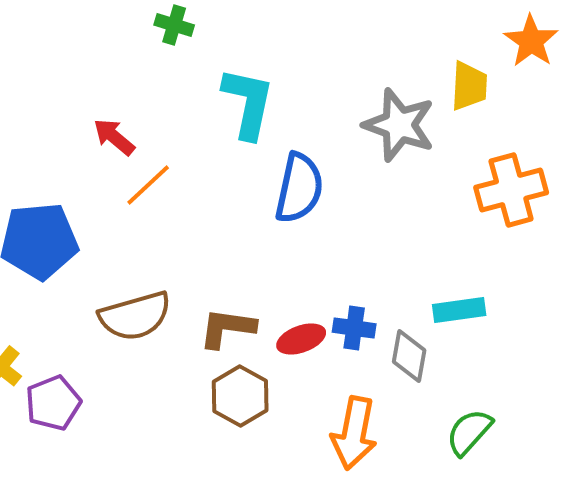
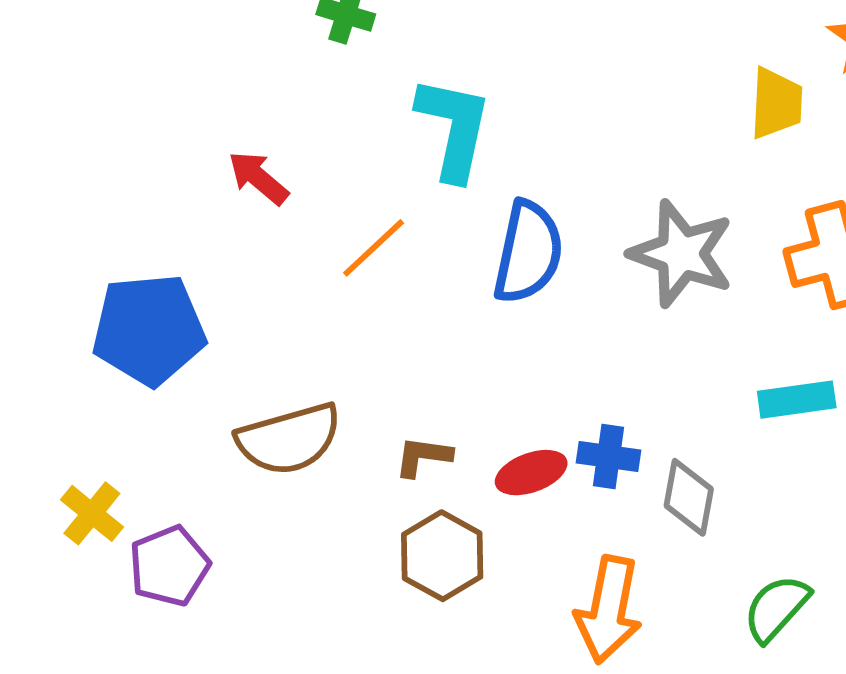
gray star: (399, 125) -> (681, 254), moved
orange line: (148, 185) -> (374, 248), moved
cyan rectangle: (459, 310) -> (797, 400), moved
brown L-shape: (227, 328) -> (423, 456), size x0.7

